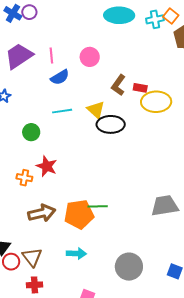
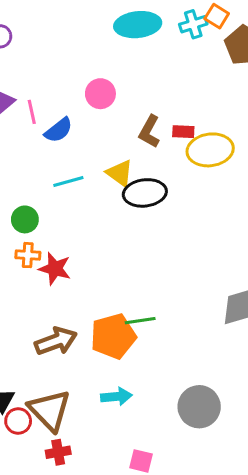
pink line: (51, 55) -> (32, 112), moved
orange cross: (24, 178) -> (28, 255), moved
brown triangle: (32, 257) -> (49, 410), size x1.4

